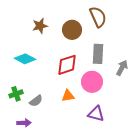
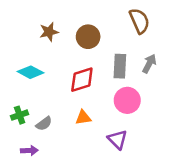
brown semicircle: (98, 17) -> (139, 21), moved
gray arrow: (122, 68) -> (149, 64), moved
pink circle: (92, 82) -> (127, 100), moved
purple triangle: (96, 114) -> (117, 140), turned 30

